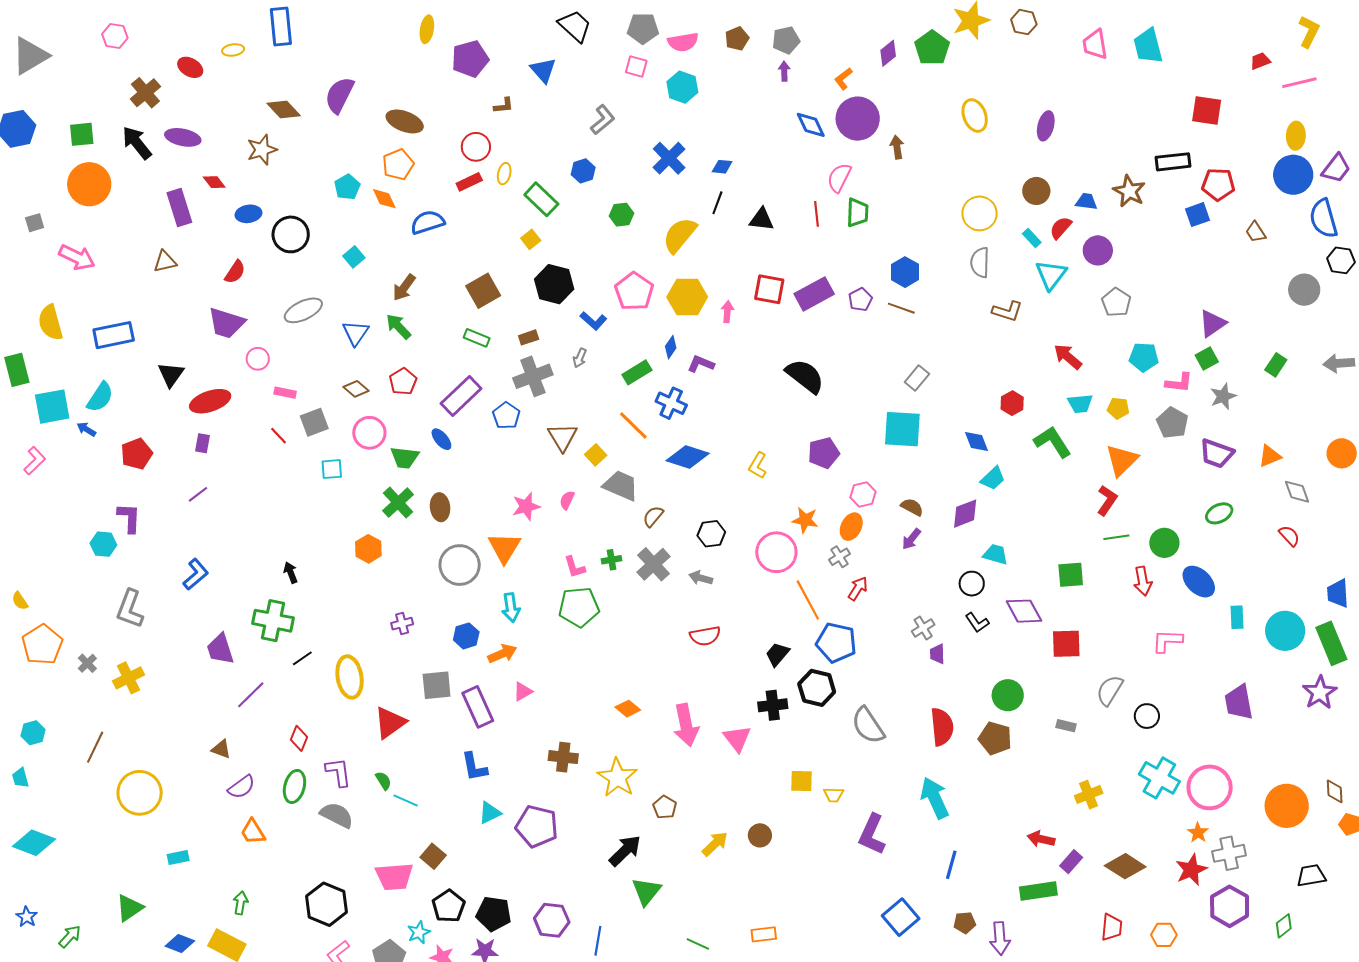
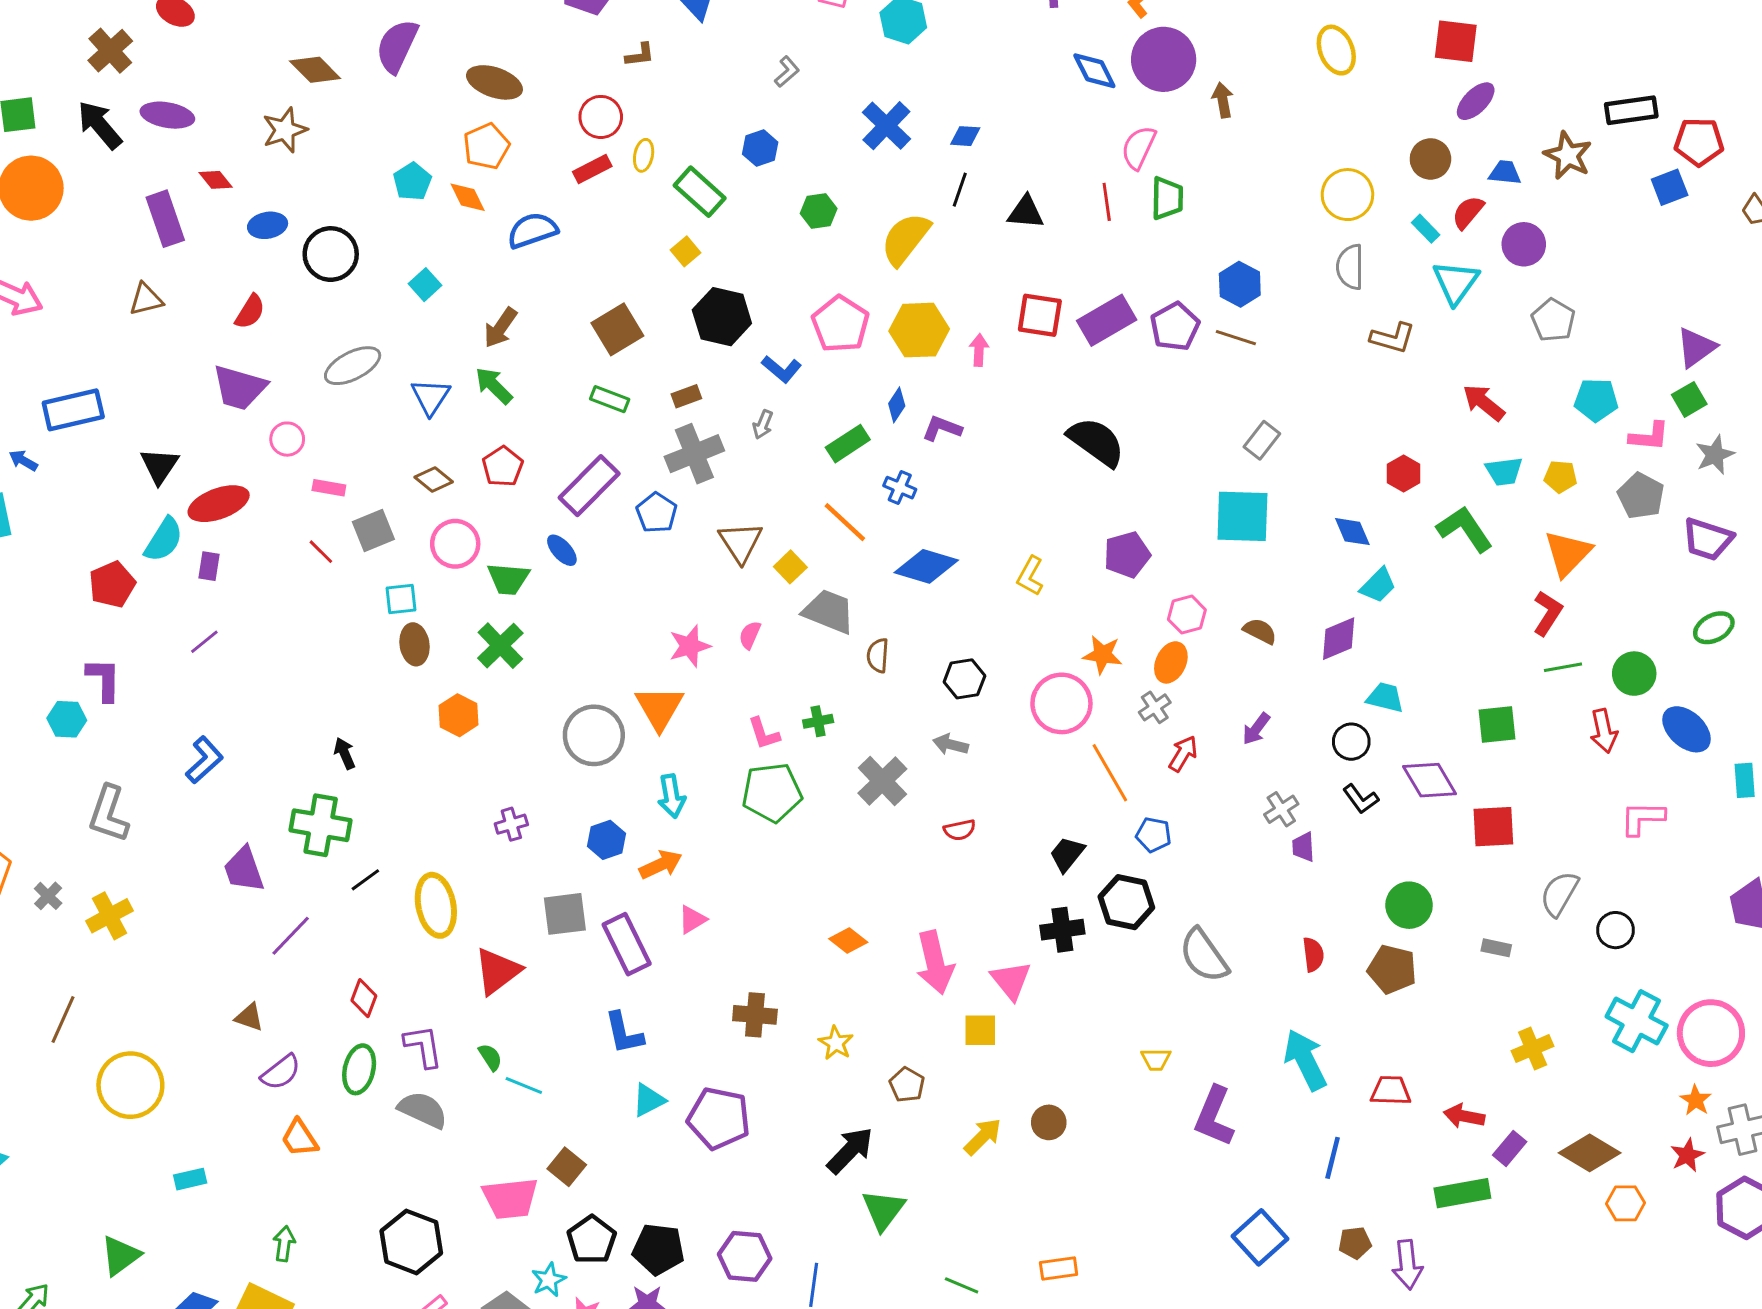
red square: (1207, 110) -> (1456, 41), moved
gray L-shape: (603, 120) -> (787, 72), size x0.7
purple ellipse: (1046, 126) -> (1476, 101), moved, turned 32
purple pentagon: (860, 300) -> (1175, 327), size x1.4
cyan semicircle: (100, 397) -> (164, 540), moved
blue cross: (671, 403) -> (900, 488), size x0.7
blue arrow: (86, 429) -> (23, 461), moved
brown ellipse: (440, 507) -> (415, 644), moved
brown semicircle: (653, 516) -> (878, 655), turned -35
purple arrow: (911, 539) -> (1256, 729), moved
gray cross: (654, 564) -> (882, 781), moved
red semicircle: (705, 636) -> (960, 830), size x0.7
blue pentagon: (836, 643) -> (1154, 835), size x0.6
red semicircle: (942, 727) -> (1313, 954), size x0.6
yellow star: (617, 778) -> (836, 1043), size x0.6
yellow square: (801, 781) -> (980, 1030), moved
red star: (1191, 870) -> (1687, 1155), size x0.7
red trapezoid: (1112, 927) -> (1391, 1091), moved, turned -92
orange hexagon: (1164, 935) -> (1626, 1203), moved

